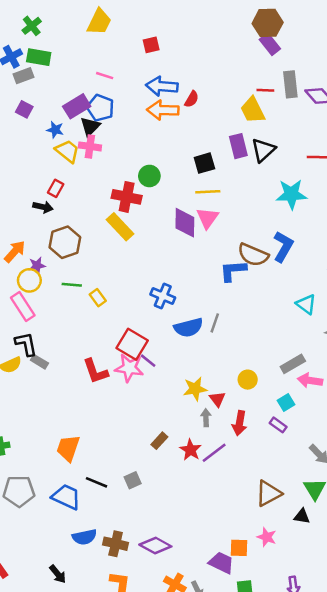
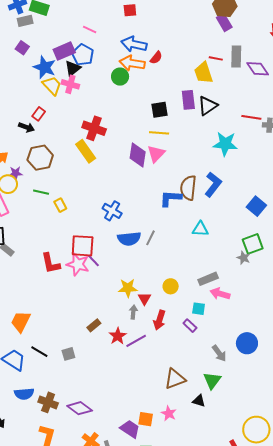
blue star: (55, 130) -> (45, 67), size x1.6
green circle: (149, 176) -> (120, 77), moved
brown semicircle: (253, 255) -> (188, 188), turned 65
cyan triangle: (306, 304) -> (200, 229), moved, turned -42
red square: (132, 344) -> (83, 246), turned -35
cyan square: (286, 403) -> (199, 309), turned 32

